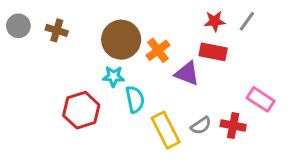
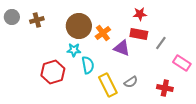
gray line: (247, 21) -> (161, 43), moved
brown cross: (57, 30) -> (37, 20), turned -32
pink rectangle: (261, 99) -> (182, 63), moved
red cross: (233, 126) -> (165, 88), moved

